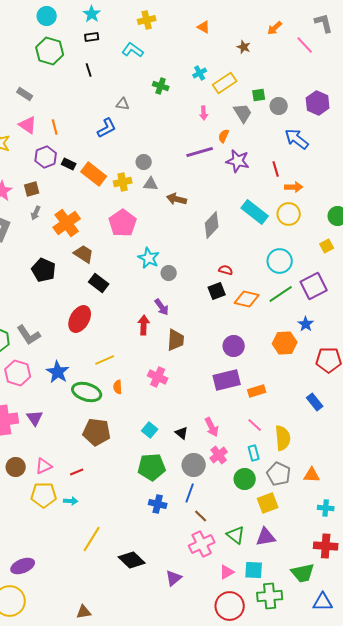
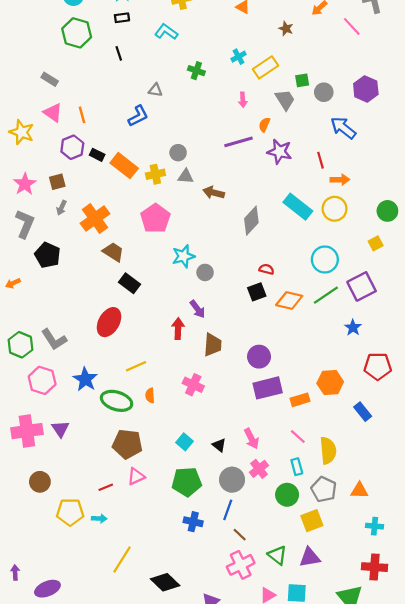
cyan star: (149, 258) -> (183, 256), turned 30
black pentagon: (44, 270) -> (47, 255), moved
orange hexagon: (285, 343) -> (330, 383), moved
purple circle: (234, 346) -> (259, 357), moved
pink triangle: (44, 466) -> (136, 476), moved

